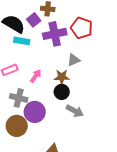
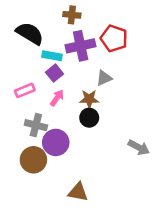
purple square: (34, 20) -> (55, 73), moved
cyan rectangle: (22, 41) -> (52, 56), moved
gray arrow: (75, 111) -> (139, 147), moved

